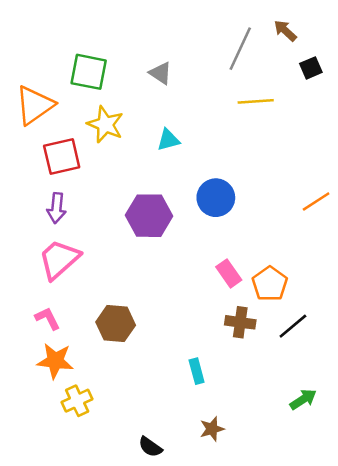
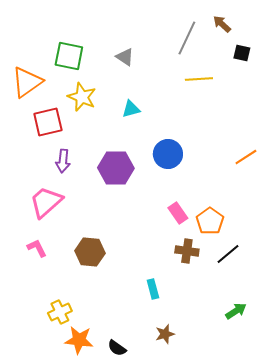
black square: (311, 68) -> (242, 53), turned 36
purple arrow: (57, 208) -> (63, 161), moved
orange star: (55, 361) -> (79, 340), moved

